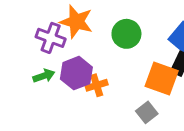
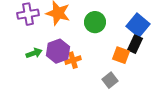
purple cross: (51, 38) -> (28, 14), moved, turned -30
orange square: (162, 79) -> (121, 55), size x0.7

